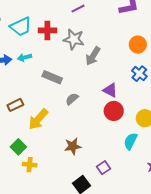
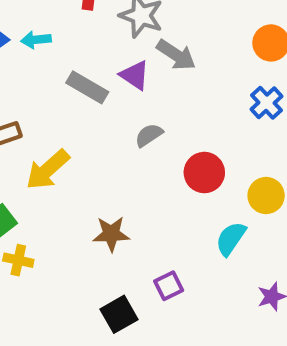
gray arrow: (93, 56) -> (176, 55), turned -96
purple triangle: (110, 90) -> (135, 75), moved
gray semicircle: (72, 99) -> (149, 135), moved

